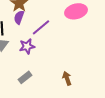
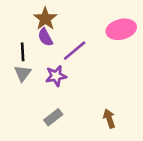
purple semicircle: (19, 17) -> (45, 37), turned -48

